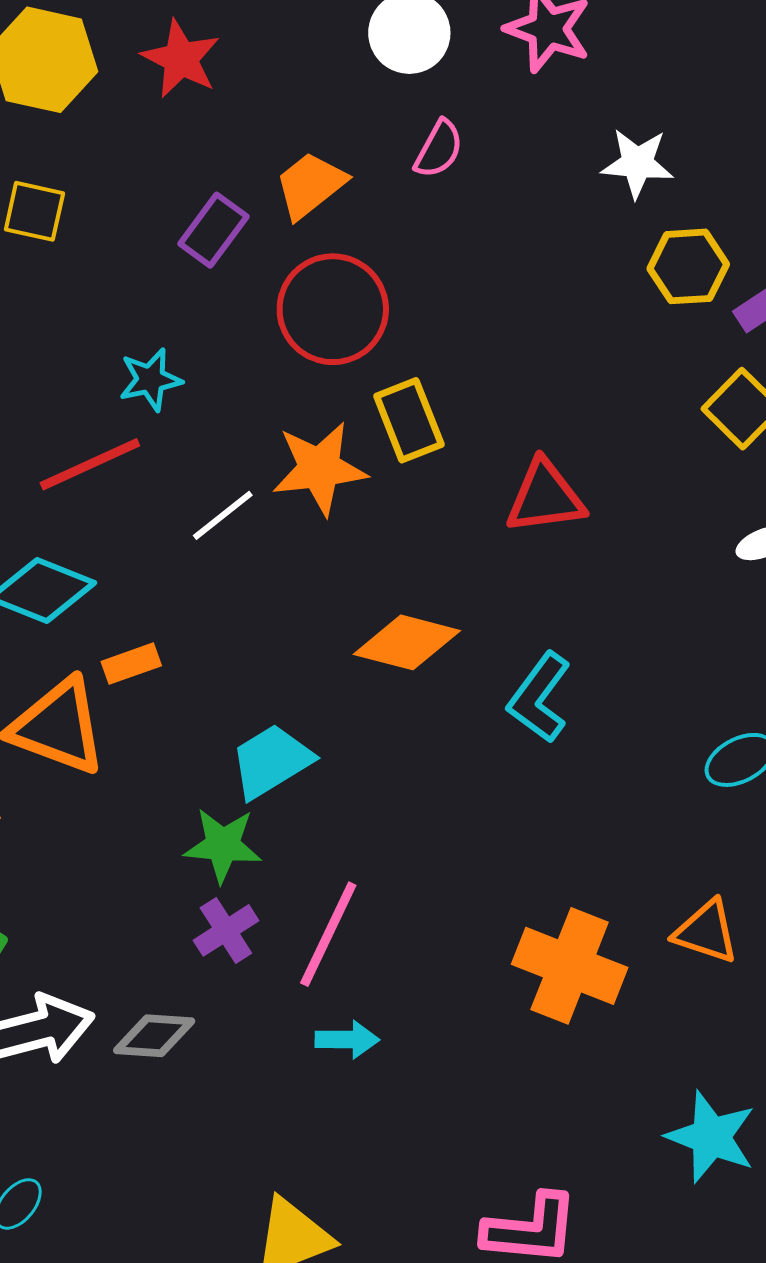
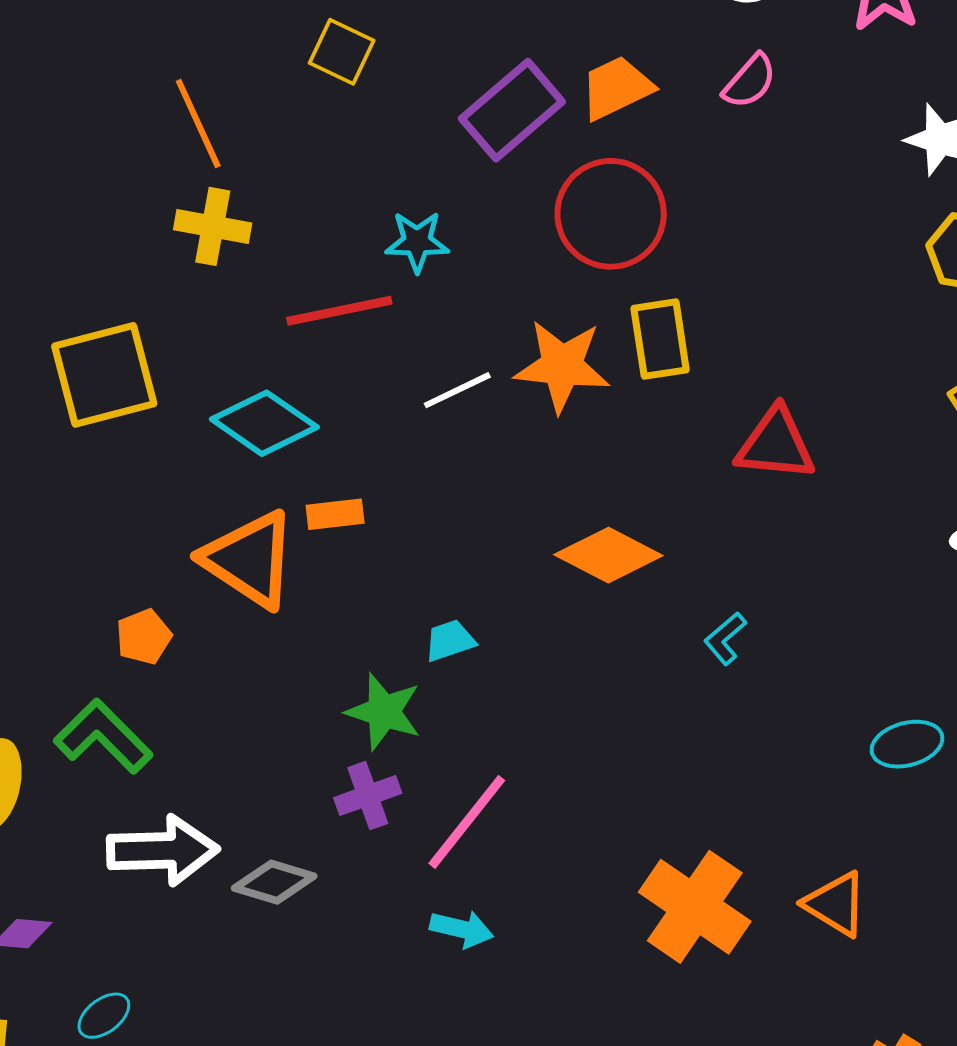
purple rectangle: (213, 230) -> (512, 110), size x1.4
cyan L-shape: (539, 698) -> (725, 638), size x0.6
cyan trapezoid: (271, 761) -> (450, 641), size x0.6

